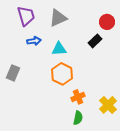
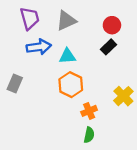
red circle: (107, 22) -> (112, 25), moved
blue arrow: (34, 41) -> (39, 47), size x1.5
yellow cross: (108, 105) -> (123, 96), moved

